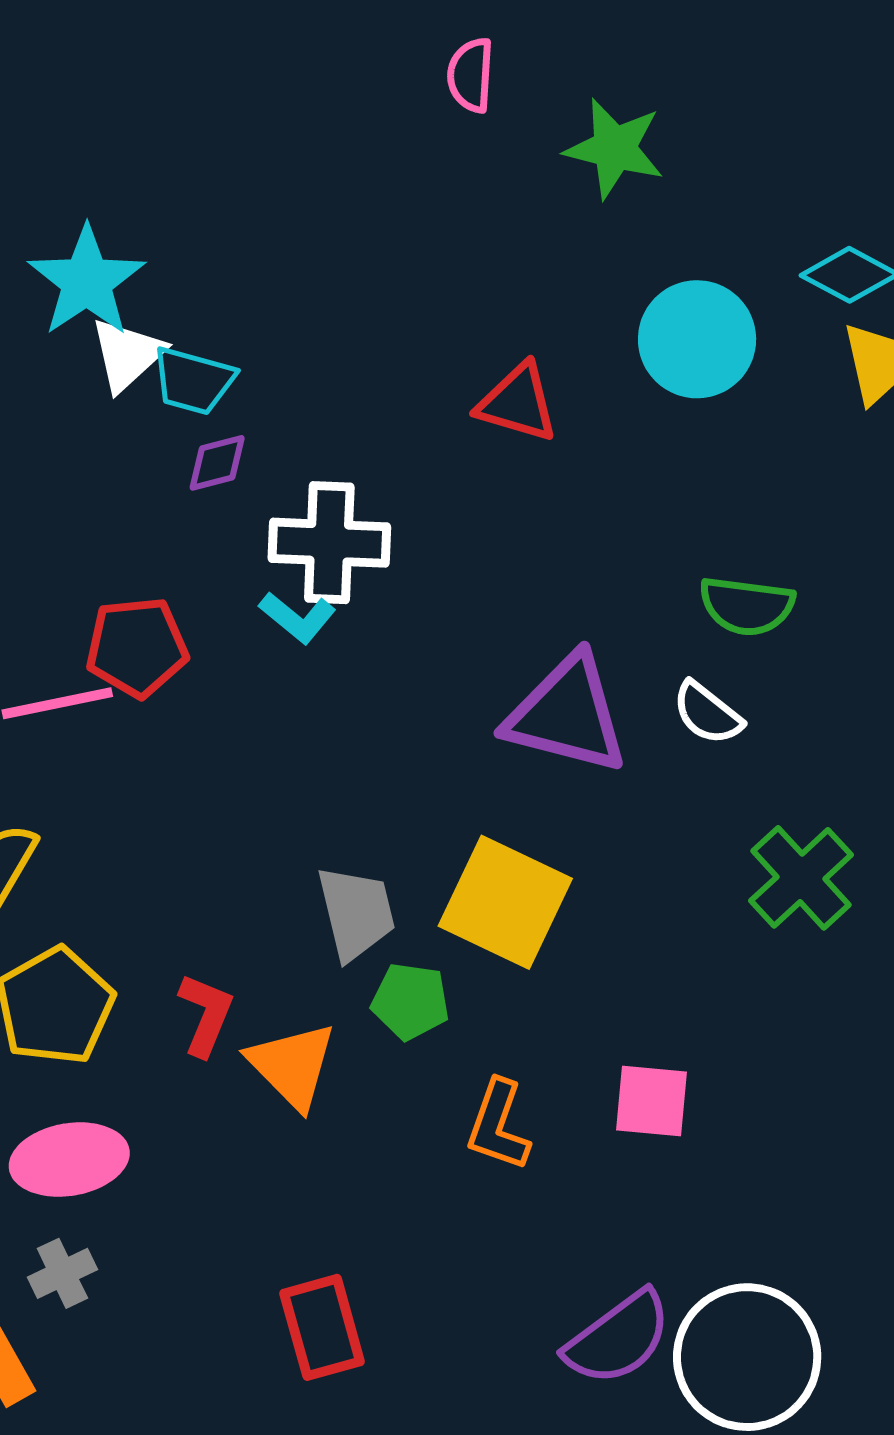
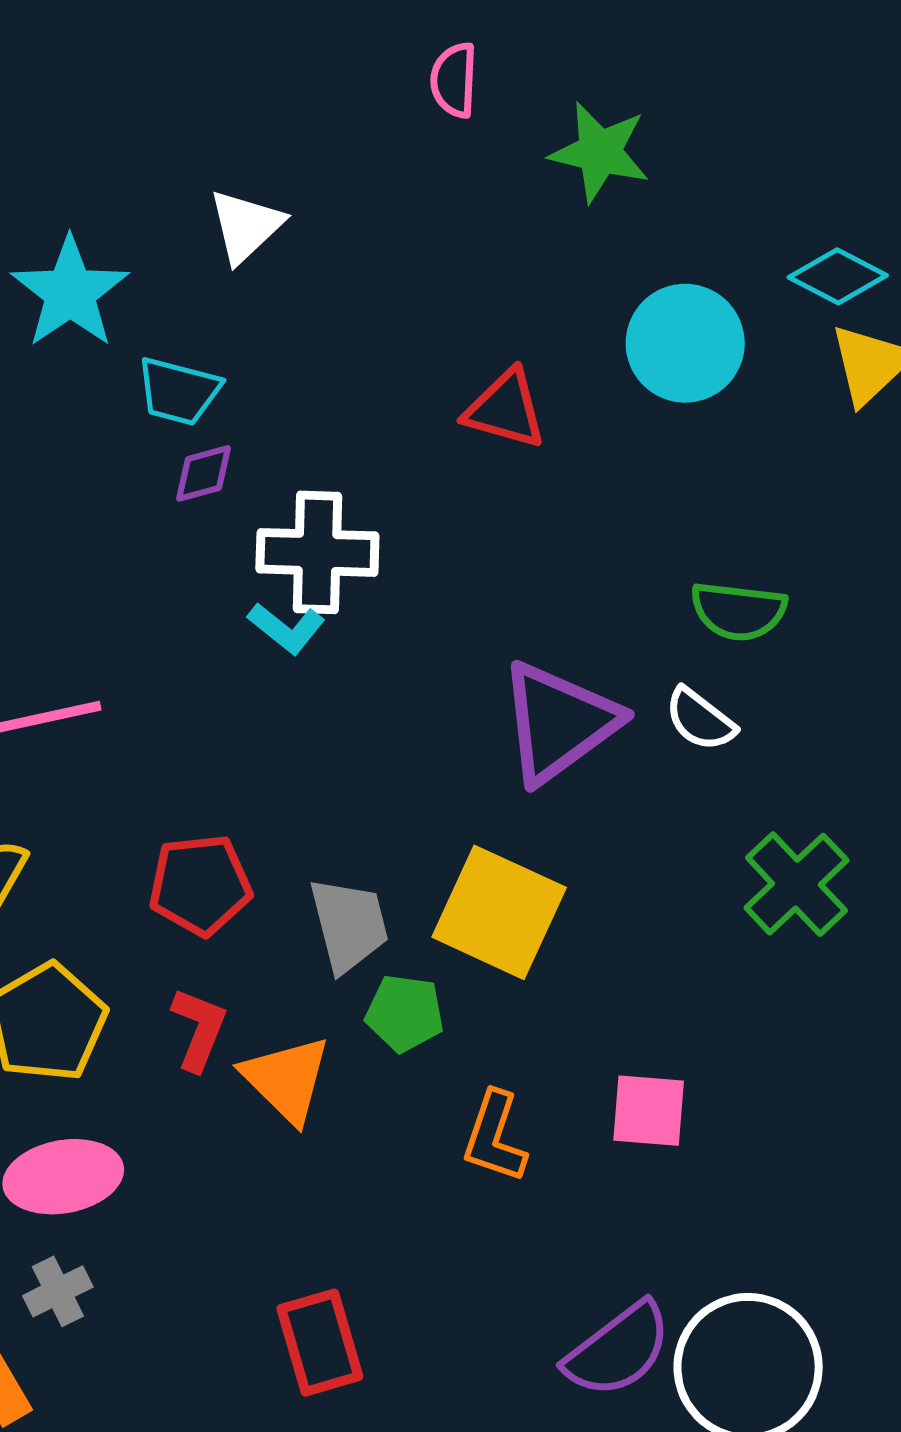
white triangle: (127, 355) -> (246, 226), moved
red pentagon: (137, 647) -> (200, 885), moved
purple triangle: (567, 714) -> (559, 722), turned -50

